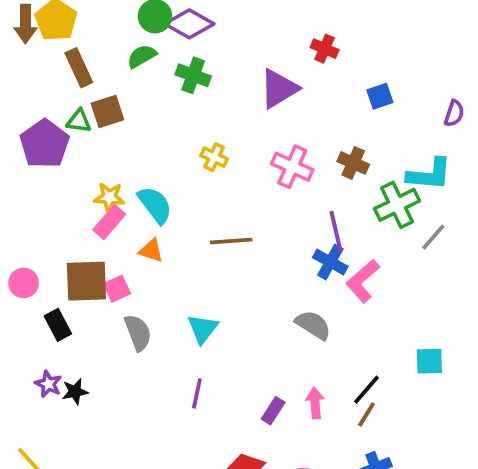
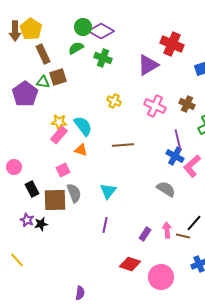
red cross: (325, 49) -> (172, 44), size x1.6
brown square: (86, 281) -> (55, 200), moved
brown line: (367, 414) -> (183, 236), moved, turned 72

